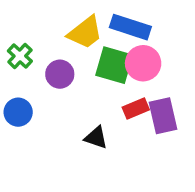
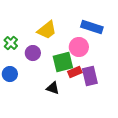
blue rectangle: (130, 27) -> (92, 27), moved
green square: (114, 65) -> (63, 62), moved, turned -30

